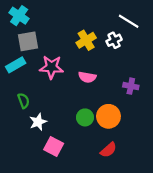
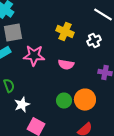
yellow cross: (86, 40) -> (65, 32), turned -36
white cross: (114, 40) -> (94, 41), moved

